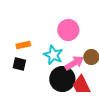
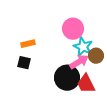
cyan star: (53, 55) -> (83, 47), moved

